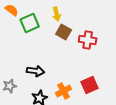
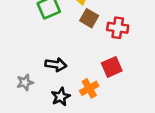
red square: (90, 85) -> (112, 67), moved

